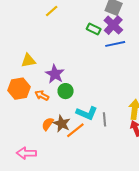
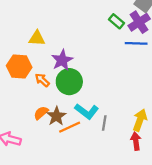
green circle: (66, 91) -> (69, 82), size x1.5

